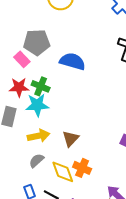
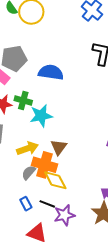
cyan star: (37, 105) -> (41, 116), moved
orange cross: (82, 168) -> (45, 165), moved, size x1.4

